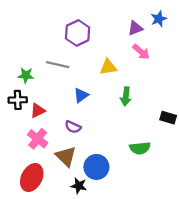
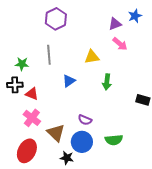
purple hexagon: (78, 33) -> (56, 19), moved
gray line: (58, 65) -> (49, 55), turned 72
red triangle: (38, 111) -> (32, 94), turned 48
purple semicircle: (73, 127) -> (85, 120), moved
green semicircle: (140, 148) -> (114, 140), moved

